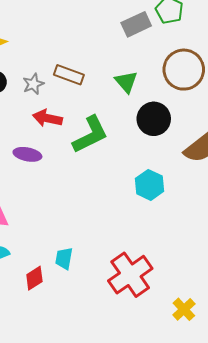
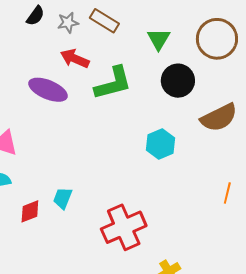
purple ellipse: (27, 154) -> (48, 90), size x1.4

